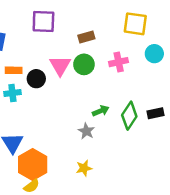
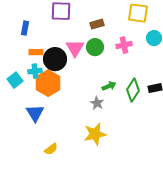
black circle: (36, 79) -> (55, 59), size x1.5
orange hexagon: (33, 165) -> (48, 83), moved
yellow star: (84, 168) -> (95, 134), size x1.6

